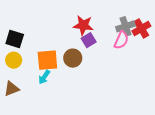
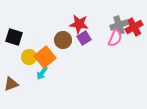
brown circle: (73, 58) -> (63, 40), moved
yellow circle: (14, 60) -> (29, 57), moved
orange square: (47, 60) -> (45, 57), turned -35

